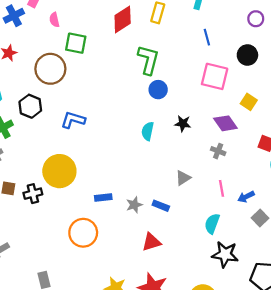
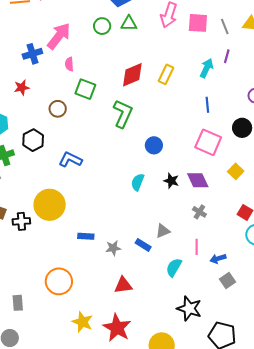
green L-shape: (148, 60) -> (123, 114), moved
brown circle: (50, 69) -> (58, 109), size x0.6
purple diamond: (225, 123) -> (198, 180), moved
blue rectangle: (161, 206) -> (143, 245), moved
cyan semicircle: (212, 224) -> (174, 267), moved
orange circle: (83, 233) -> (59, 281), moved

